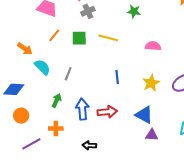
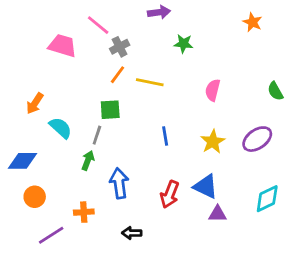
orange line: (54, 35) -> (118, 75), moved
green square: (79, 38) -> (110, 110), moved
pink semicircle: (153, 46) -> (213, 90), turned -77
orange arrow: (25, 49) -> (35, 103), turned 91
green arrow: (57, 100) -> (88, 160), moved
red arrow: (107, 112) -> (170, 194), moved, turned 120

